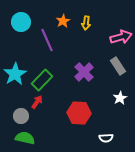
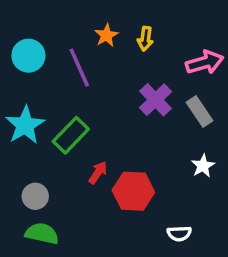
cyan circle: (21, 22) -> (28, 56), moved
purple cross: (84, 72) -> (156, 100), moved
red arrow: (37, 102) -> (98, 173), moved

